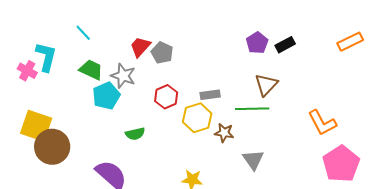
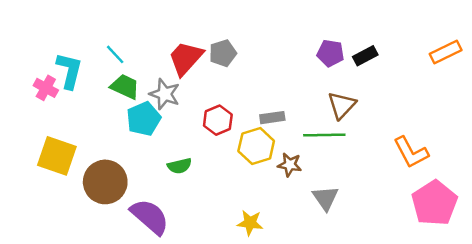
cyan line: (83, 33) -> (115, 54), moved
purple pentagon: (257, 43) -> (330, 53), turned -30
red trapezoid: (140, 47) -> (186, 58), size x1.4
gray pentagon: (162, 53) -> (223, 53), moved, turned 30
brown circle: (52, 147) -> (105, 182), moved

